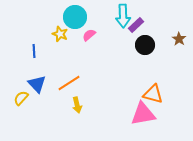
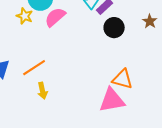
pink semicircle: (89, 35) -> (55, 17), size x1.5

